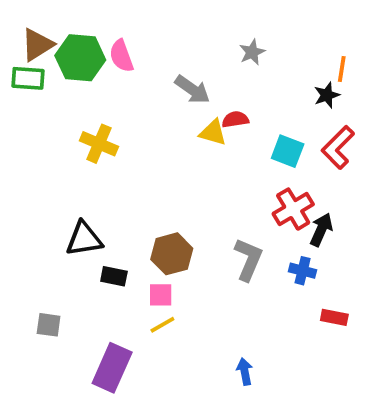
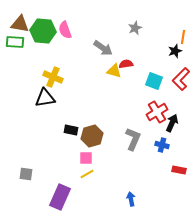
brown triangle: (37, 45) -> (20, 24), turned 42
black triangle: (84, 239) -> (45, 98), moved
black rectangle: (114, 276) -> (71, 130), moved

